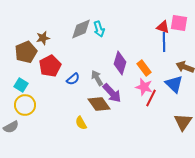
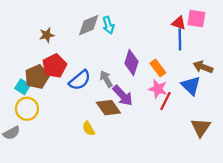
brown pentagon: (26, 52) -> (37, 77), moved
blue semicircle: (73, 79) -> (80, 80), size x1.5

